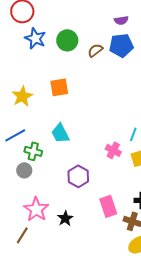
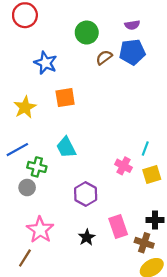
blue star: (35, 38) -> (46, 63), moved
green circle: (67, 40) -> (87, 33), moved
black star: (65, 218) -> (87, 237), moved

